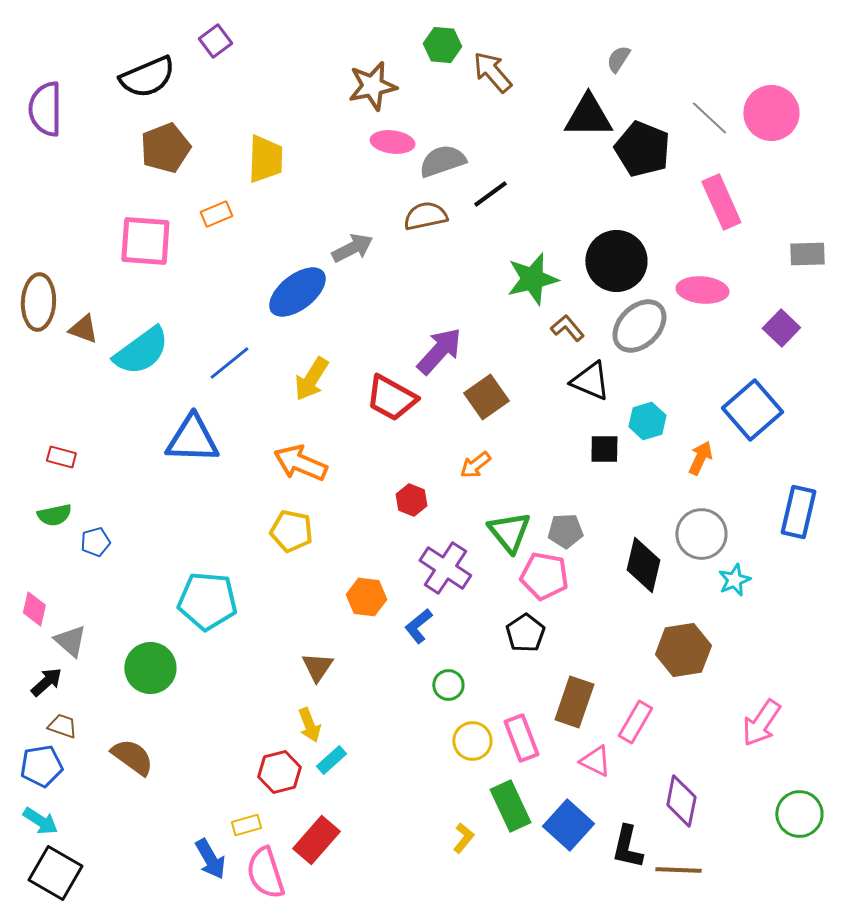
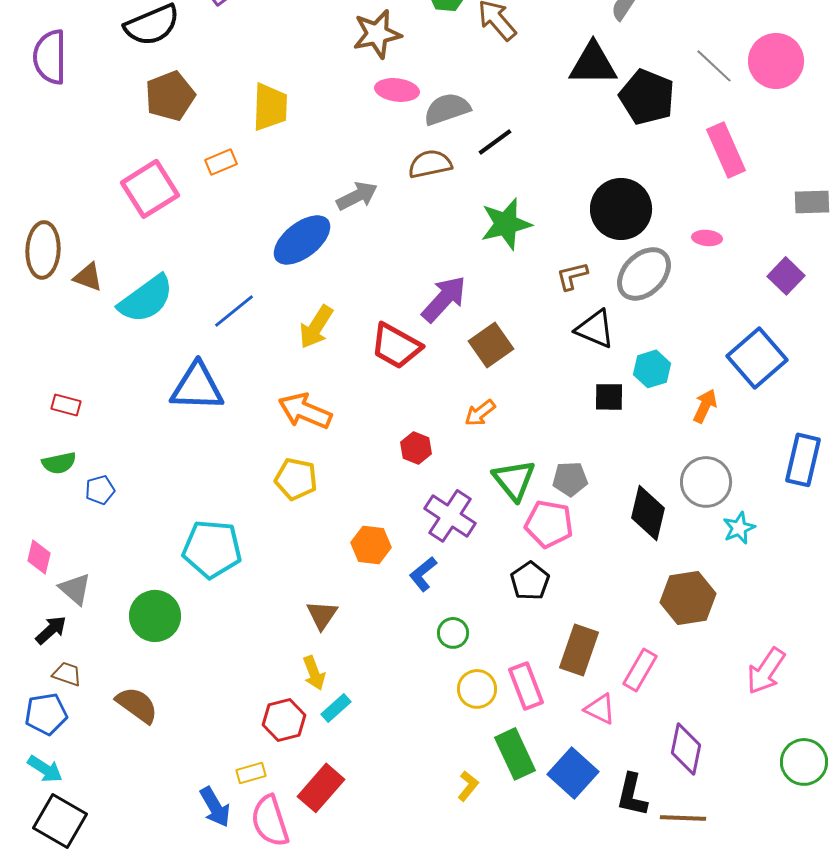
pink square: (145, 241) -> (150, 189), turned -36
green star: (532, 279) -> (506, 224), moved
pink ellipse: (702, 290) -> (707, 238), size x0.6
brown L-shape: (567, 328) -> (572, 276), turned -64

